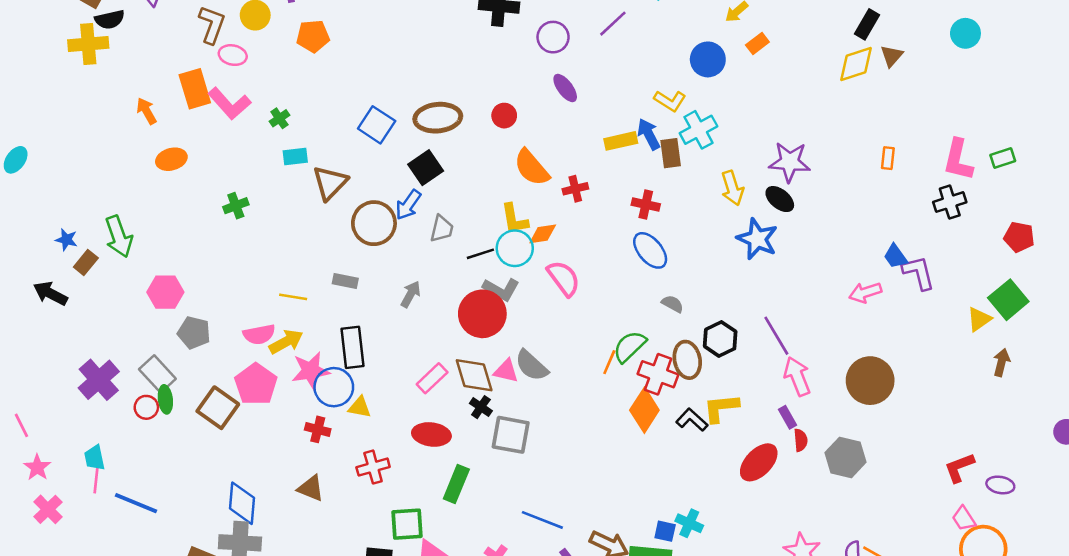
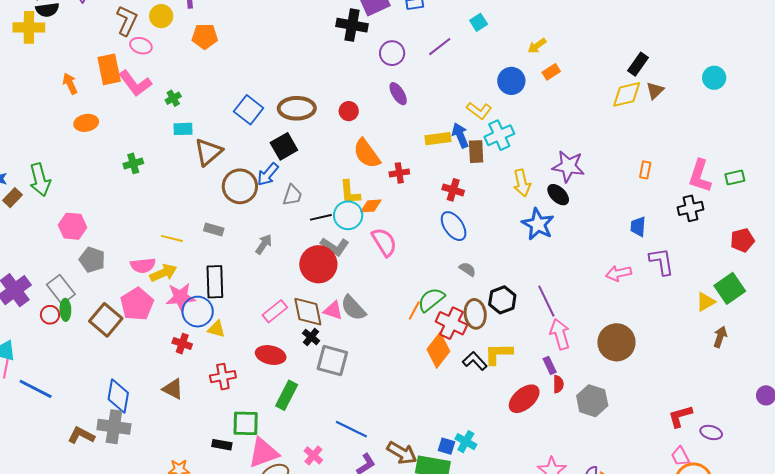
red pentagon: (1019, 237) -> (742, 240), turned -30
blue trapezoid: (895, 256) -> (638, 227), moved, turned 35

